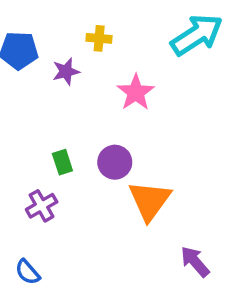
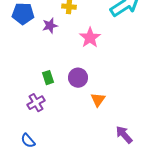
orange triangle: (150, 201) -> (98, 100), size x0.6

